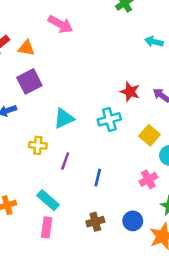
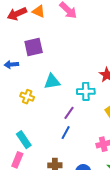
orange triangle: (26, 48) -> (39, 11), moved
purple line: (65, 161) -> (69, 113), moved

